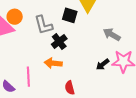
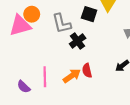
orange arrow: (53, 63) -> (72, 76), moved, turned 138
red semicircle: (70, 88) -> (87, 71), moved

